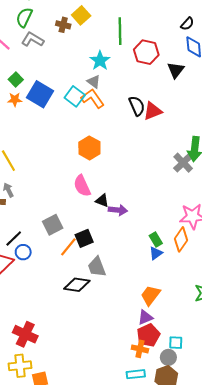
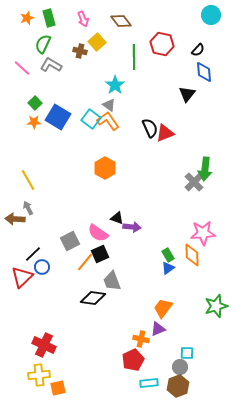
red hexagon: (146, 52) -> (162, 44), moved
pink semicircle: (82, 186) -> (98, 233), moved, turned -30
orange diamond: (181, 239) -> (192, 255), turned -35
red pentagon: (148, 335) -> (133, 360), moved
orange cross: (140, 349) -> (141, 339), moved

